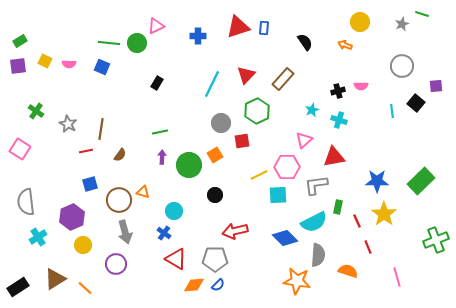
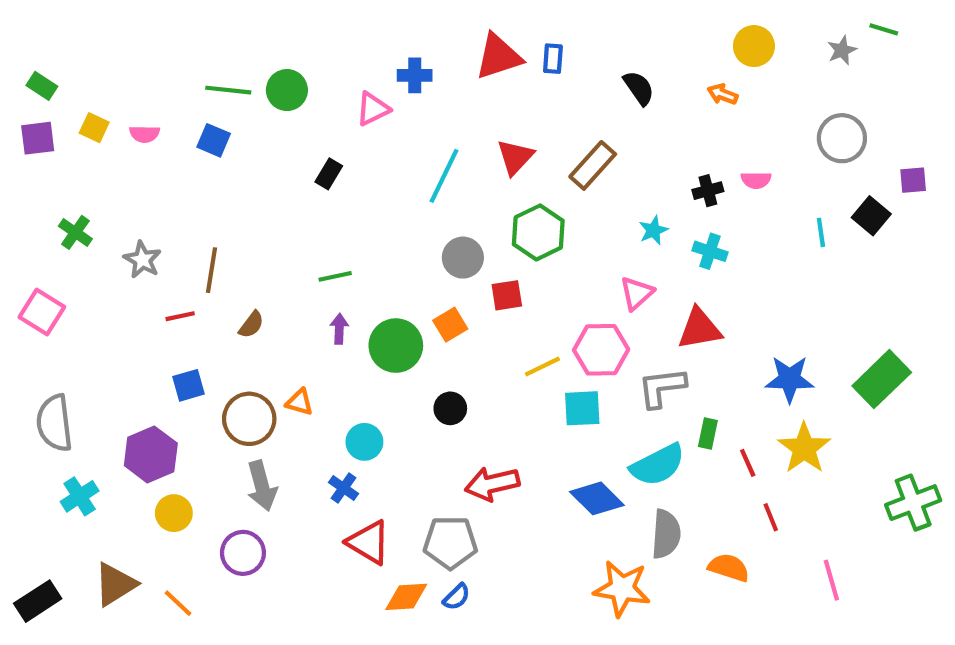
pink triangle: (156, 26) -> (373, 109), moved
green rectangle: (20, 41) -> (42, 86), turned 64

